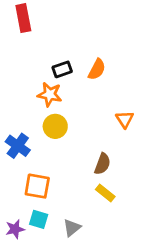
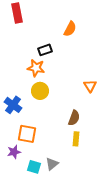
orange semicircle: (97, 69) -> (70, 29), moved
yellow rectangle: (105, 193) -> (76, 139), turned 56
cyan square: (39, 219) -> (34, 167), moved
purple star: (15, 229) -> (14, 152), moved

